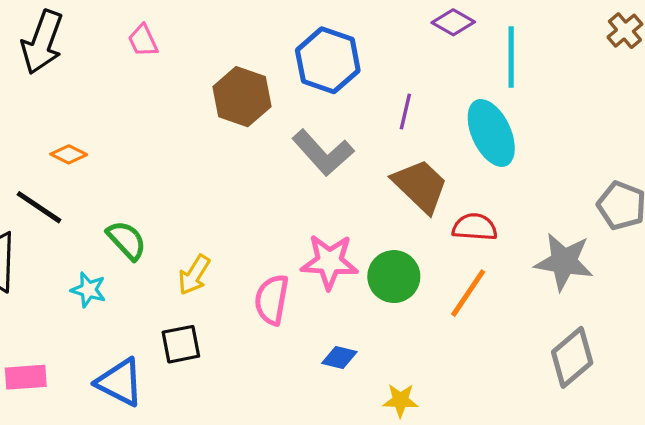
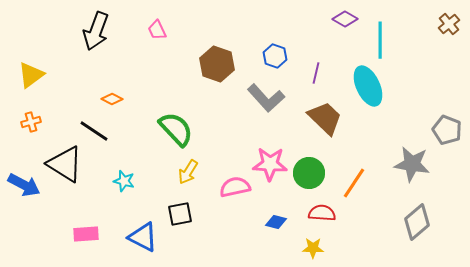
blue hexagon: (328, 60) -> (275, 56), moved, size x0.6
red semicircle: (475, 227) -> (322, 213), moved
green semicircle: (126, 240) -> (176, 129), moved, size x1.4
pink semicircle: (272, 300) -> (235, 187), turned 68

